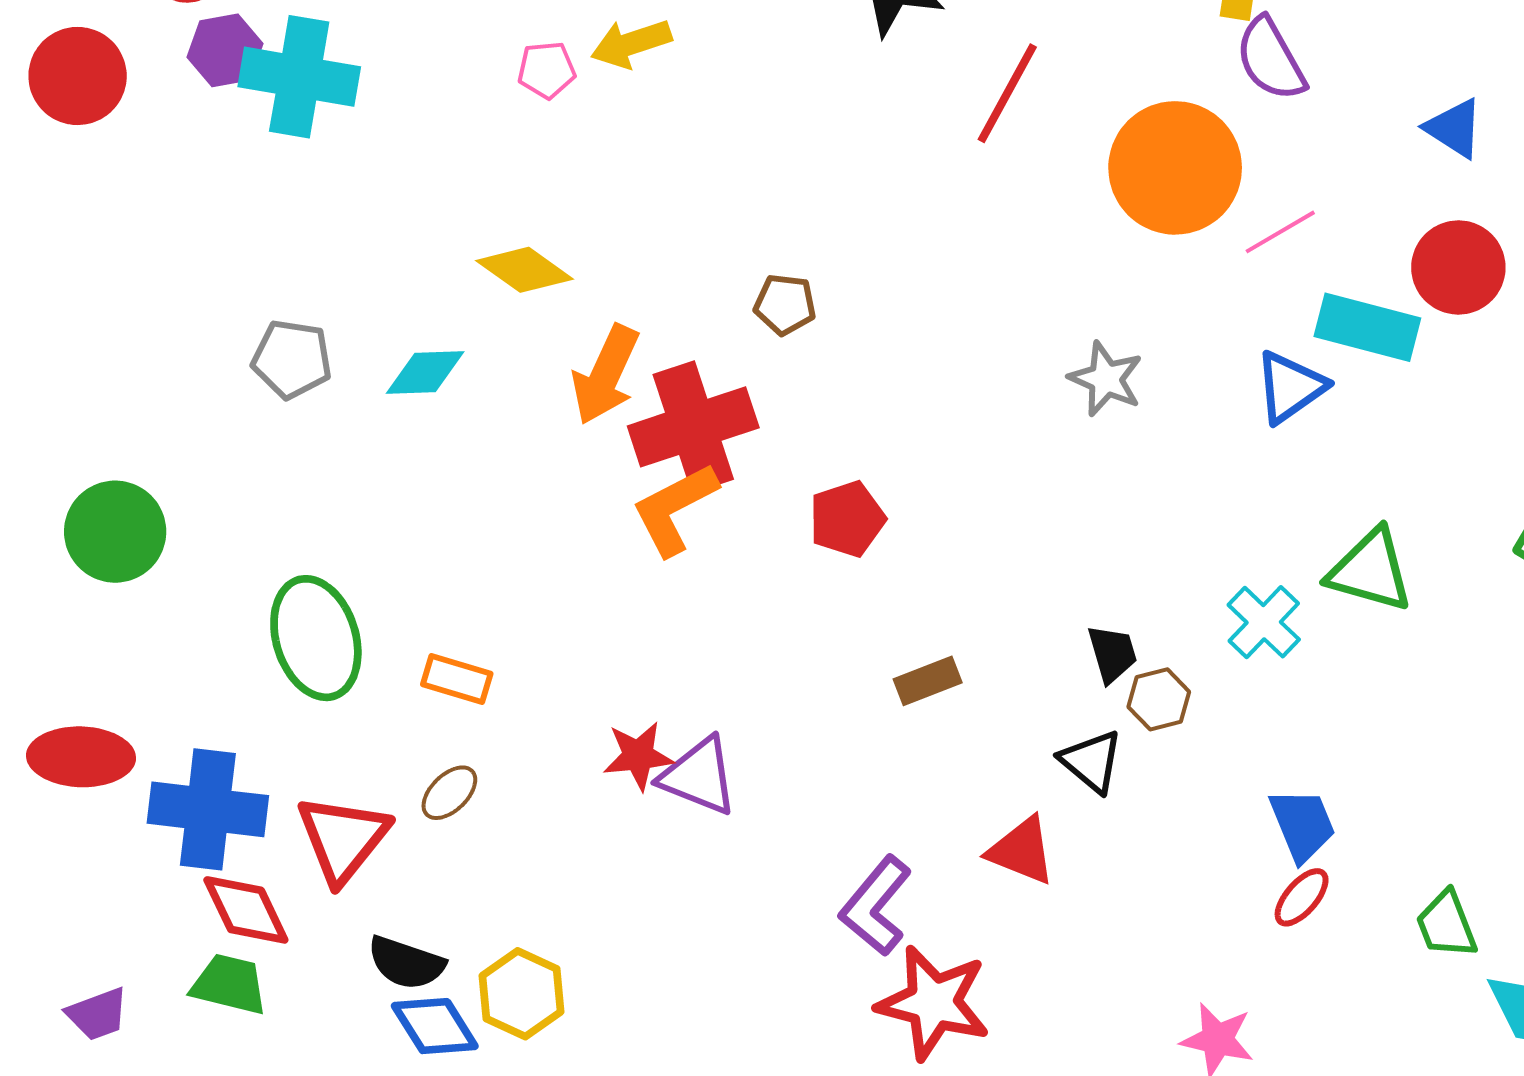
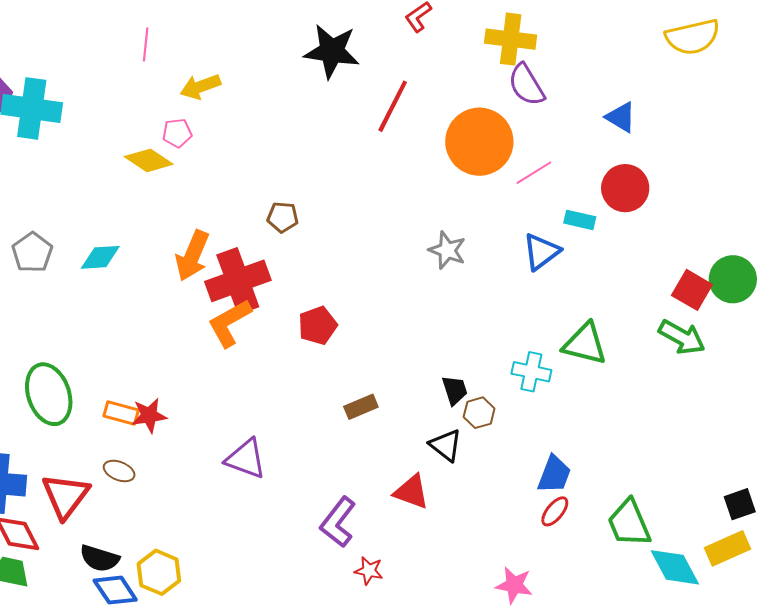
pink pentagon: (547, 70) -> (177, 133), moved
yellow diamond: (524, 270) -> (149, 160), moved
cyan rectangle: (1367, 327) -> (580, 220), size x0.6
gray pentagon: (292, 359) -> (32, 252), turned 30
cyan cross: (1264, 622) -> (531, 372), turned -30
red star: (638, 756) -> (149, 415), moved
brown ellipse: (449, 793) -> (119, 471), turned 68
blue trapezoid: (1302, 825) -> (554, 474), turned 45
green trapezoid: (1446, 925) -> (629, 523), size x1.4
red star: (933, 1003) -> (369, 571), size x0.5

